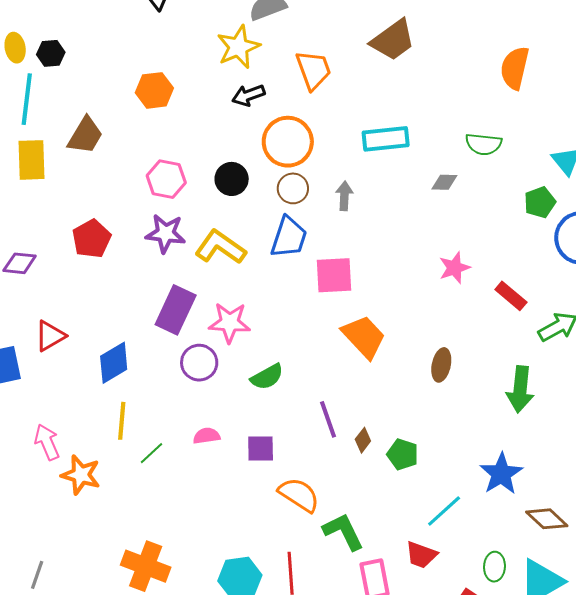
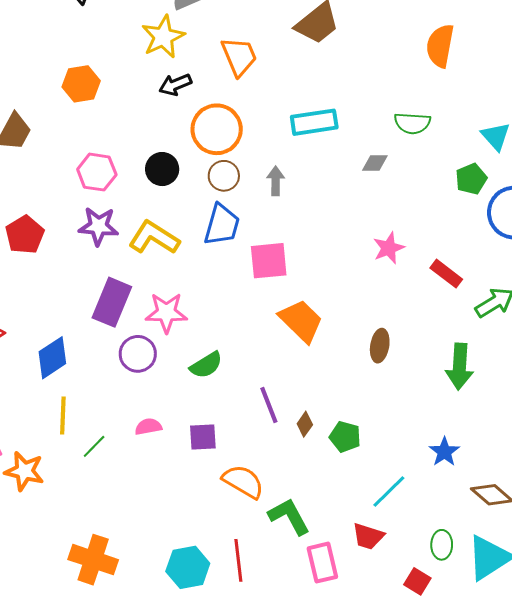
blue star: (501, 474) -> (444, 452), size x0.7

